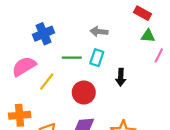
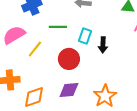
cyan rectangle: (97, 58) -> (85, 36), moved

